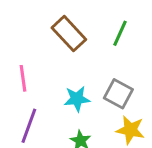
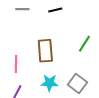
brown rectangle: (69, 34) -> (45, 51), moved, turned 30

